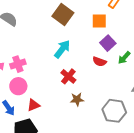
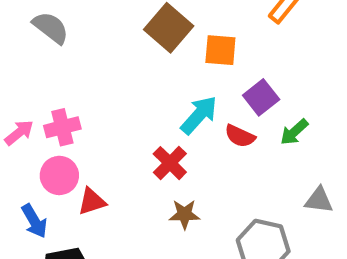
orange square: (99, 21) -> (220, 50), moved
cyan arrow: (62, 49) -> (199, 115), moved
red triangle: (33, 105) -> (92, 201), moved

